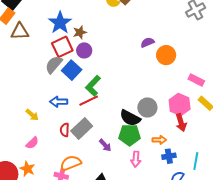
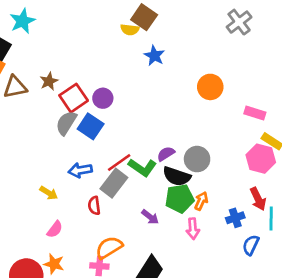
blue star: (60, 23) -> (154, 56), moved, size x0.7
brown star: (80, 32) -> (49, 81), moved
purple semicircle: (147, 42) -> (166, 154), moved
green L-shape: (93, 86) -> (142, 167), moved, turned -90
pink hexagon: (180, 105) -> (261, 159), moved
red arrow: (181, 123) -> (258, 199), moved
gray rectangle: (82, 128) -> (114, 183), moved
orange arrow: (159, 140) -> (201, 201), moved, turned -56

